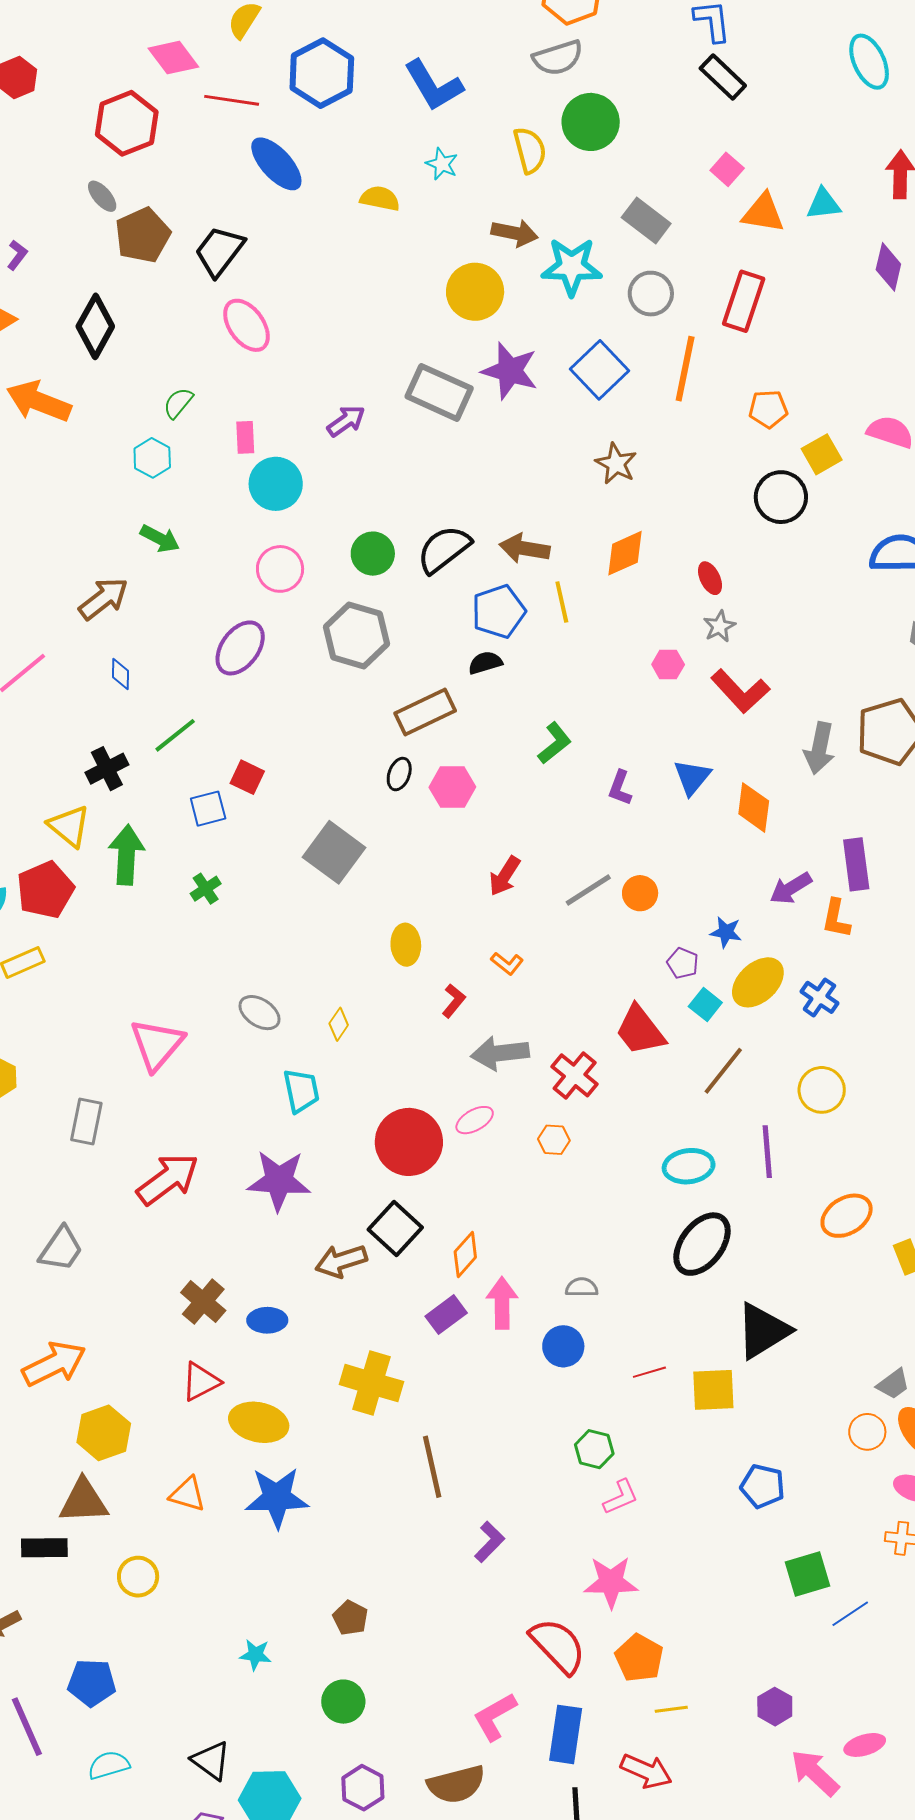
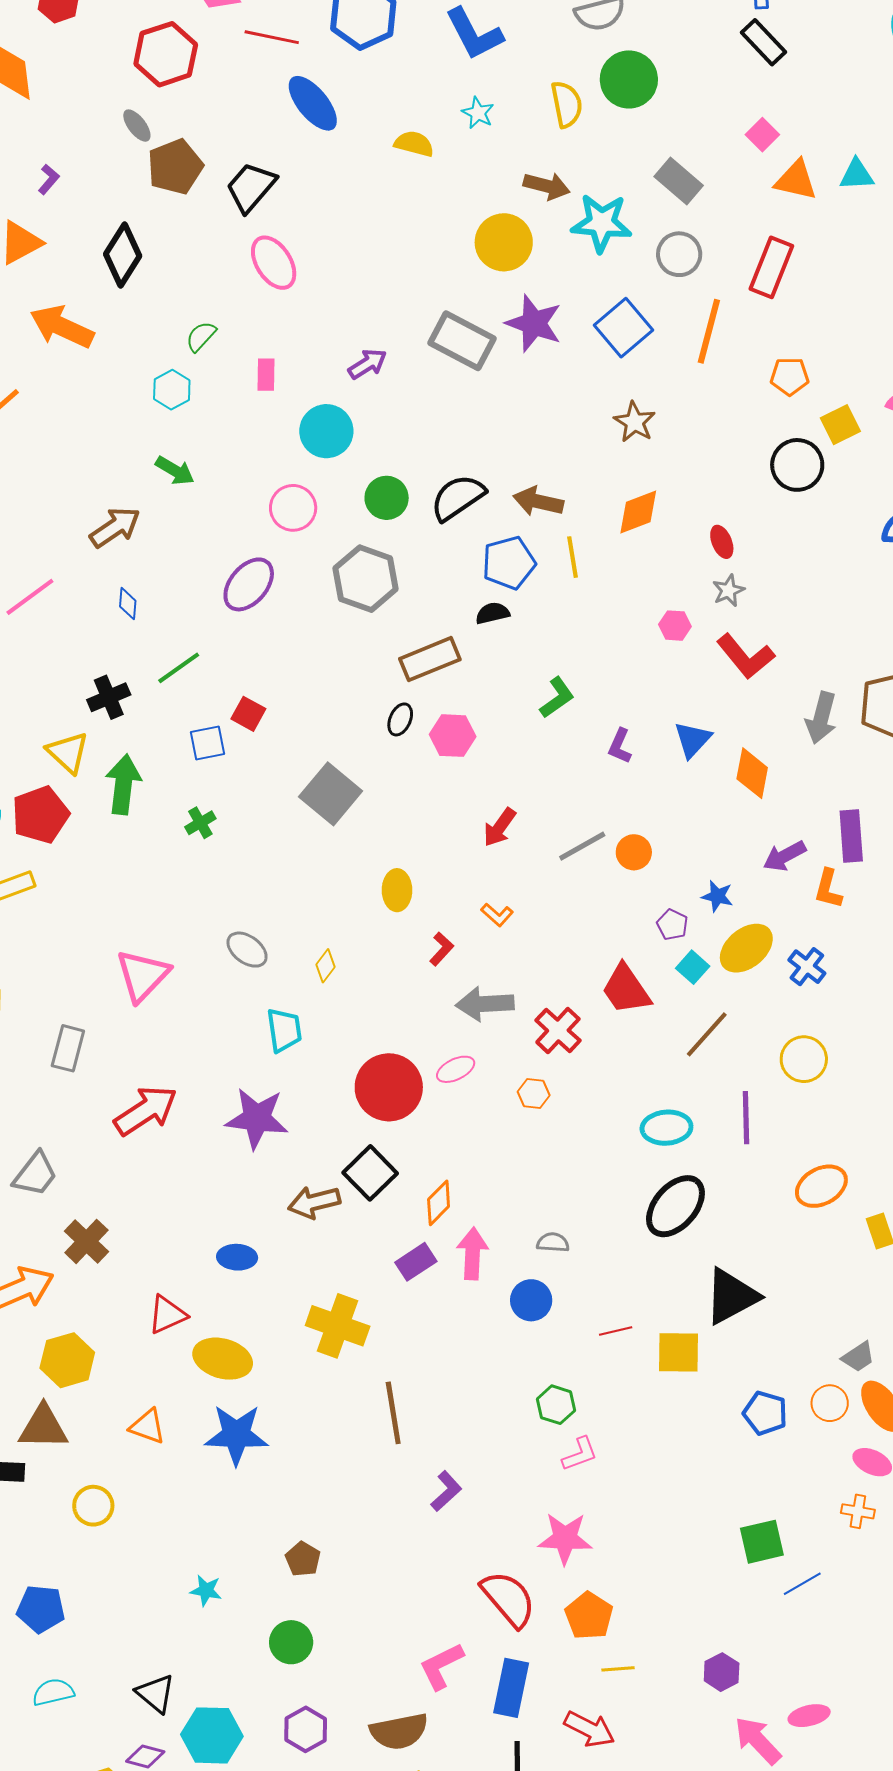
cyan circle: (276, 484) -> (326, 431), moved
brown cross: (203, 1302) -> (86, 1241), moved
blue pentagon: (763, 1486) -> (765, 1413), moved

